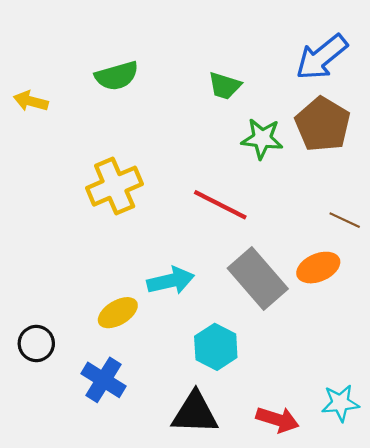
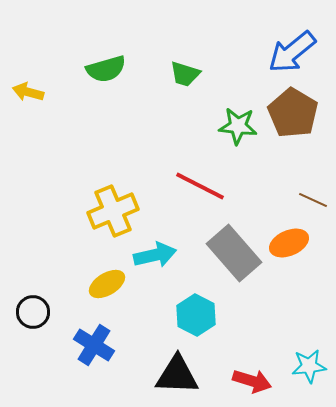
green trapezoid: (225, 86) -> (185, 74), moved
yellow cross: (115, 186) -> (113, 211), moved

